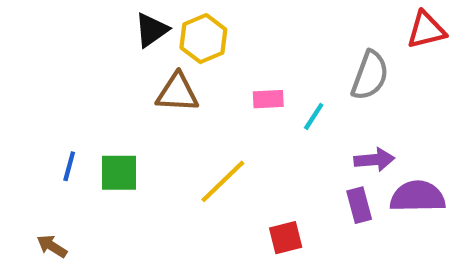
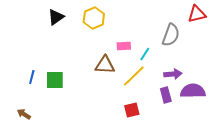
black triangle: (151, 30) -> (56, 17), moved
brown triangle: (177, 93) -> (105, 65), moved
yellow line: (223, 181) -> (134, 76), moved

